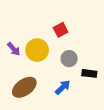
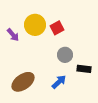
purple arrow: (14, 49) -> (13, 35), moved
yellow circle: (37, 50) -> (35, 25), moved

